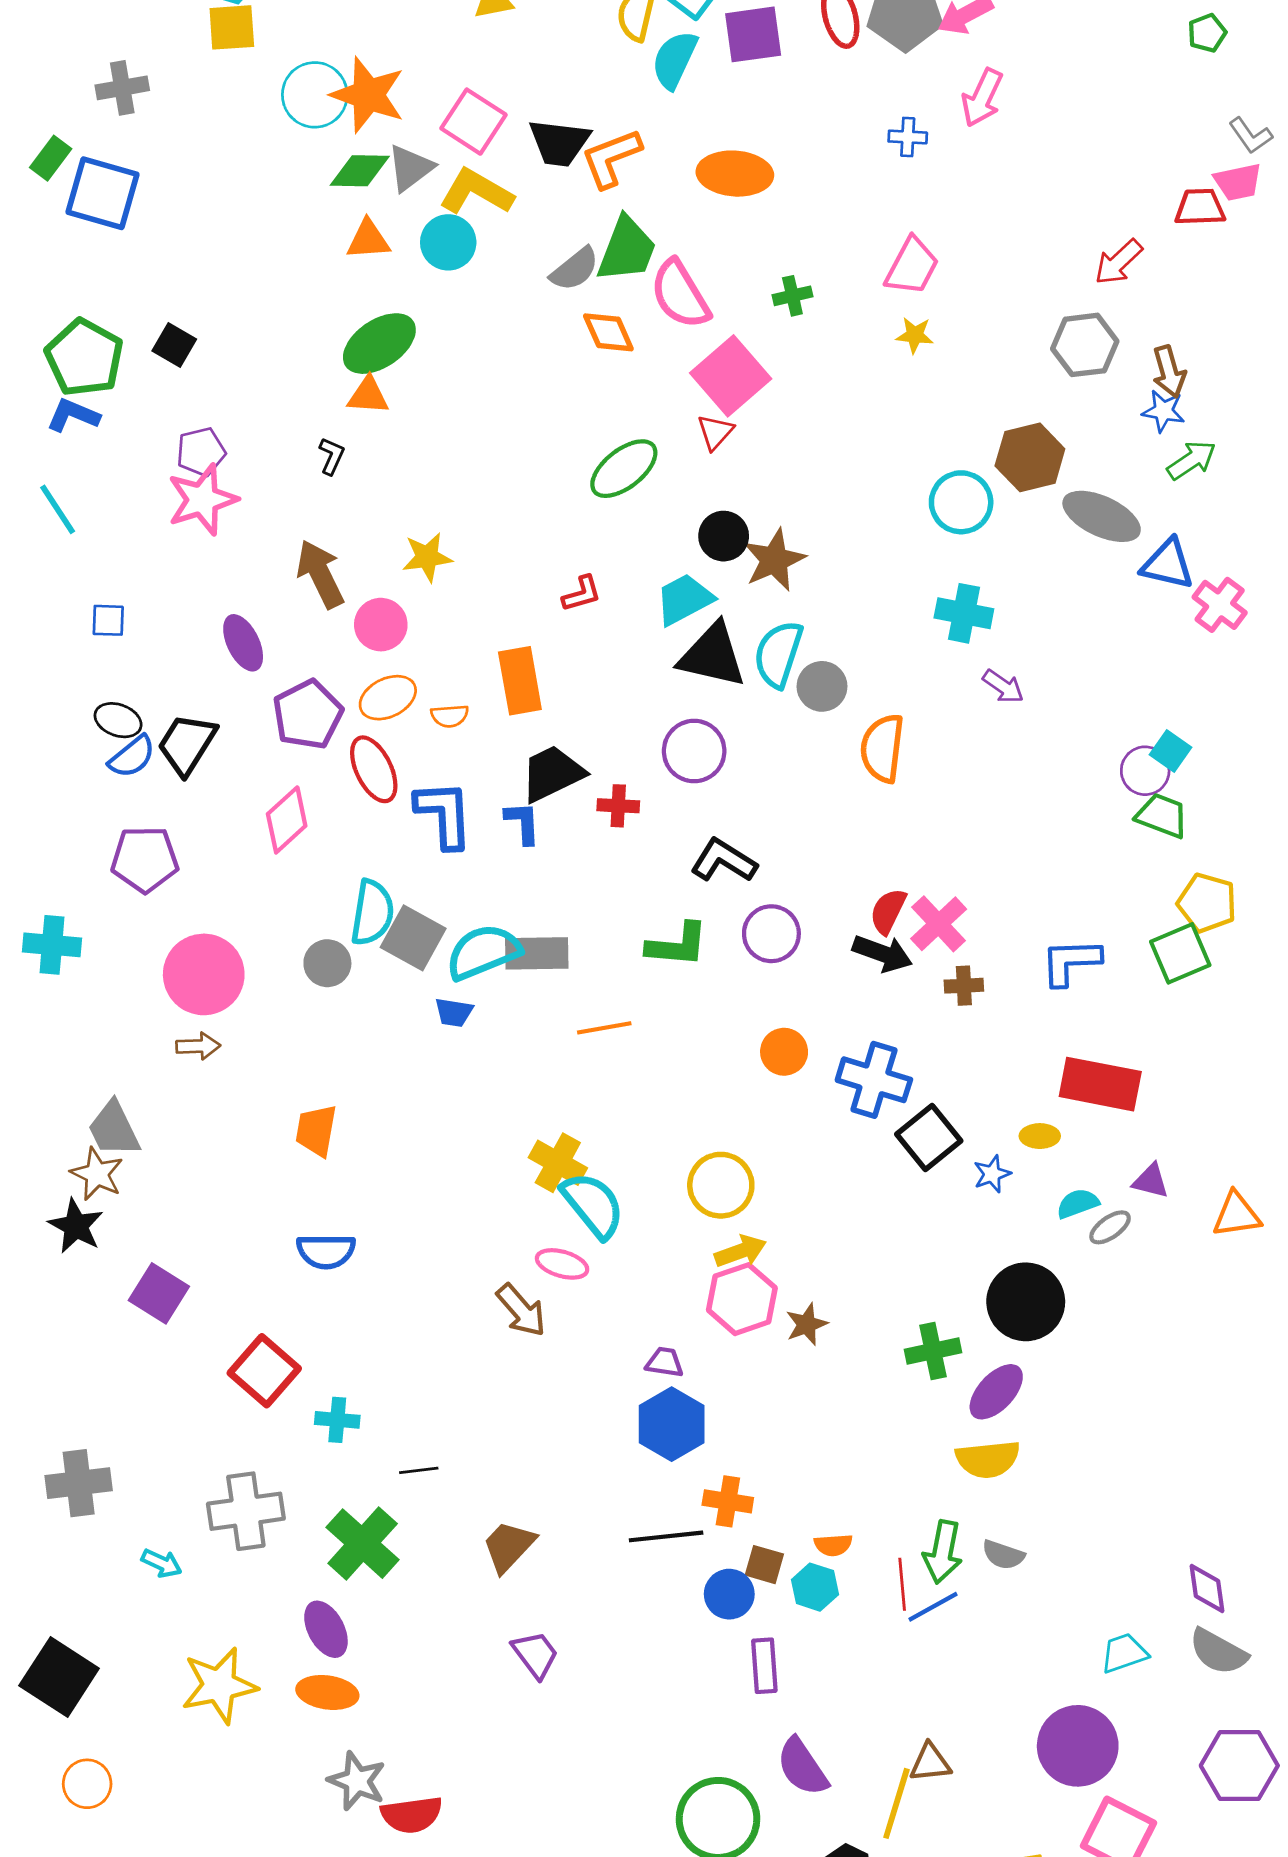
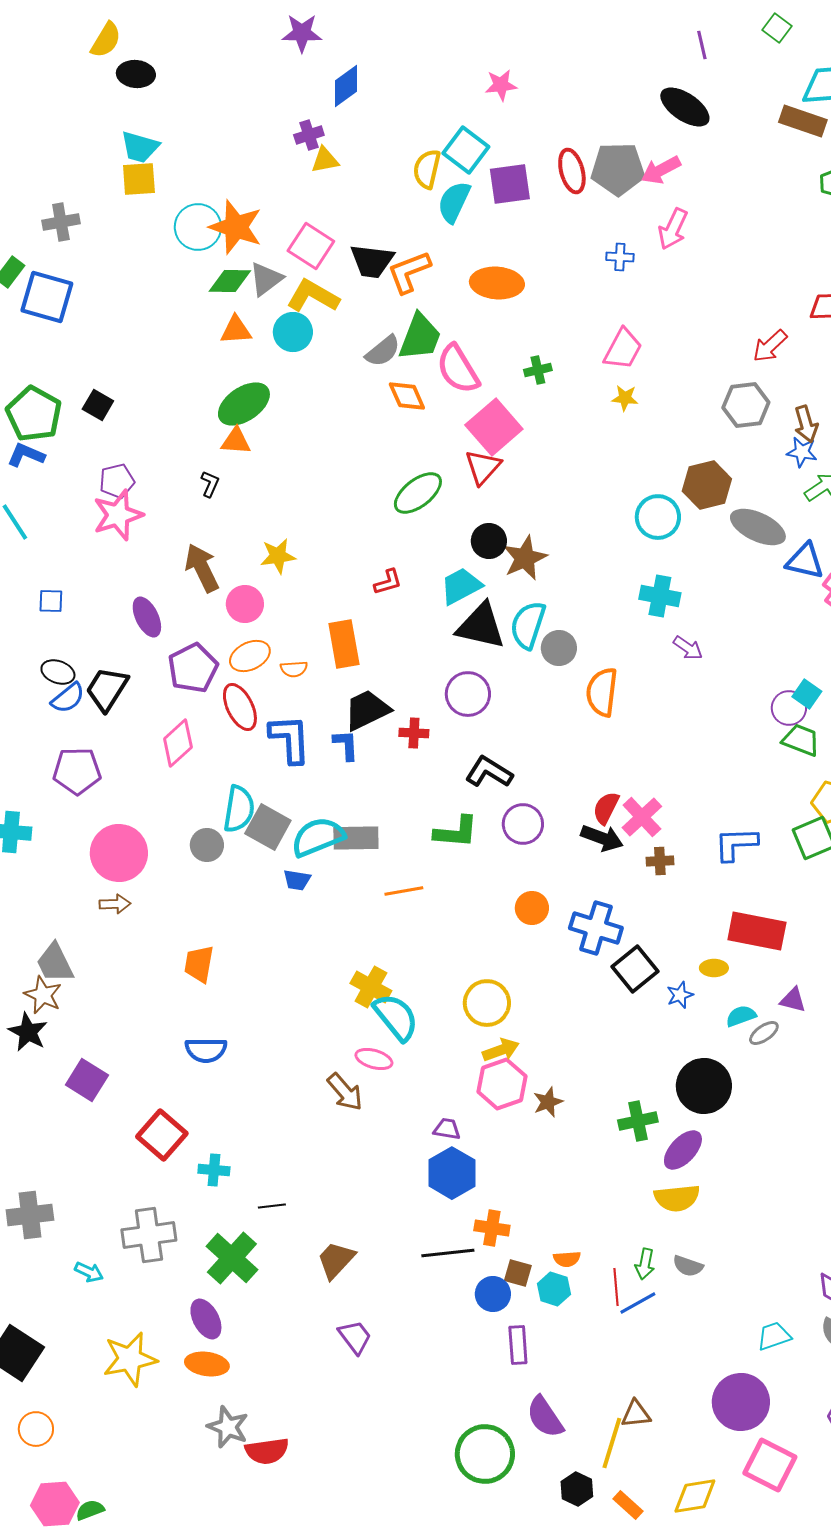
red triangle: (715, 432) -> (483, 467), size x1.4
green arrow: (943, 1552) -> (645, 1264), size x0.7

